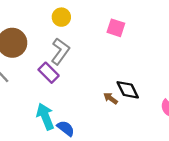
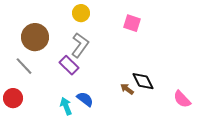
cyan arrow: (45, 117) -> (66, 106), size x0.7
blue semicircle: (66, 128) -> (85, 99), moved

